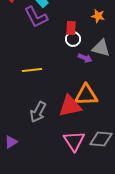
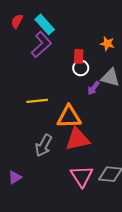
purple L-shape: (36, 17) -> (41, 45), turned -105
purple arrow: (85, 58) -> (93, 88), turned 104
orange triangle: (86, 95) -> (69, 117), moved

